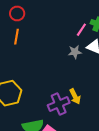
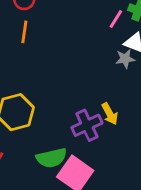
gray star: (75, 52) -> (125, 59), moved

